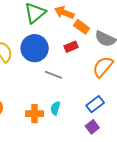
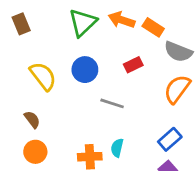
orange rectangle: (82, 27) -> (153, 27), moved
blue circle: (35, 48) -> (85, 70), size x0.7

